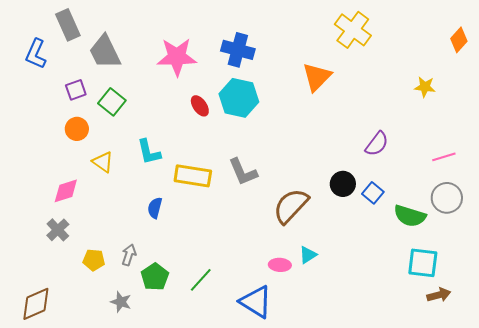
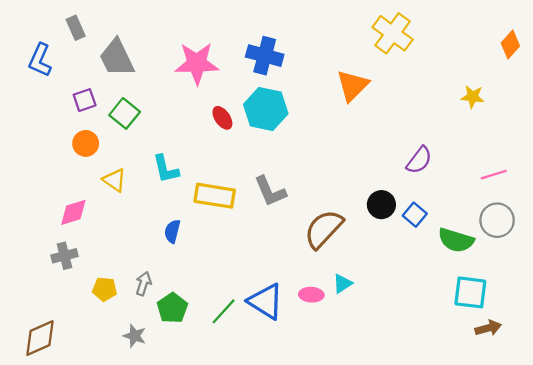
gray rectangle: (68, 25) -> (76, 28), size x0.7
gray cross: (58, 230) -> (64, 256), turned 30
blue triangle: (256, 302) -> (266, 301), moved

